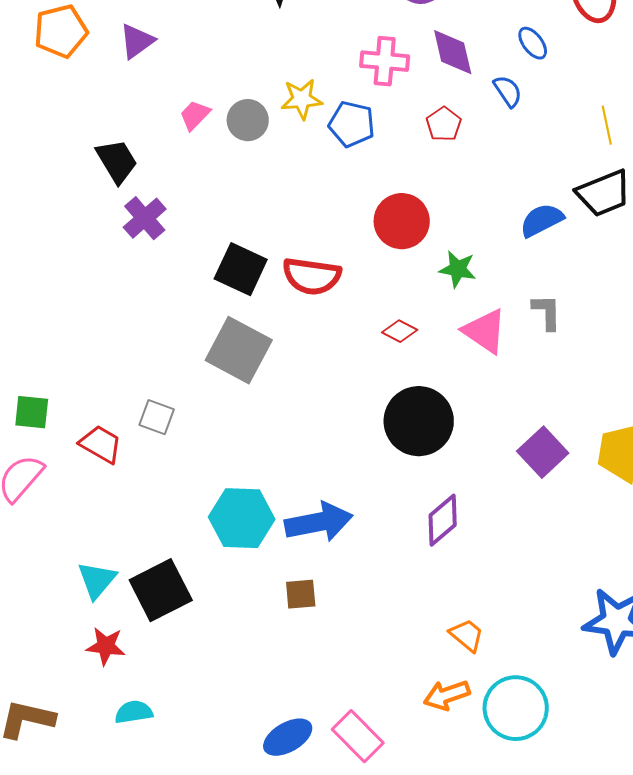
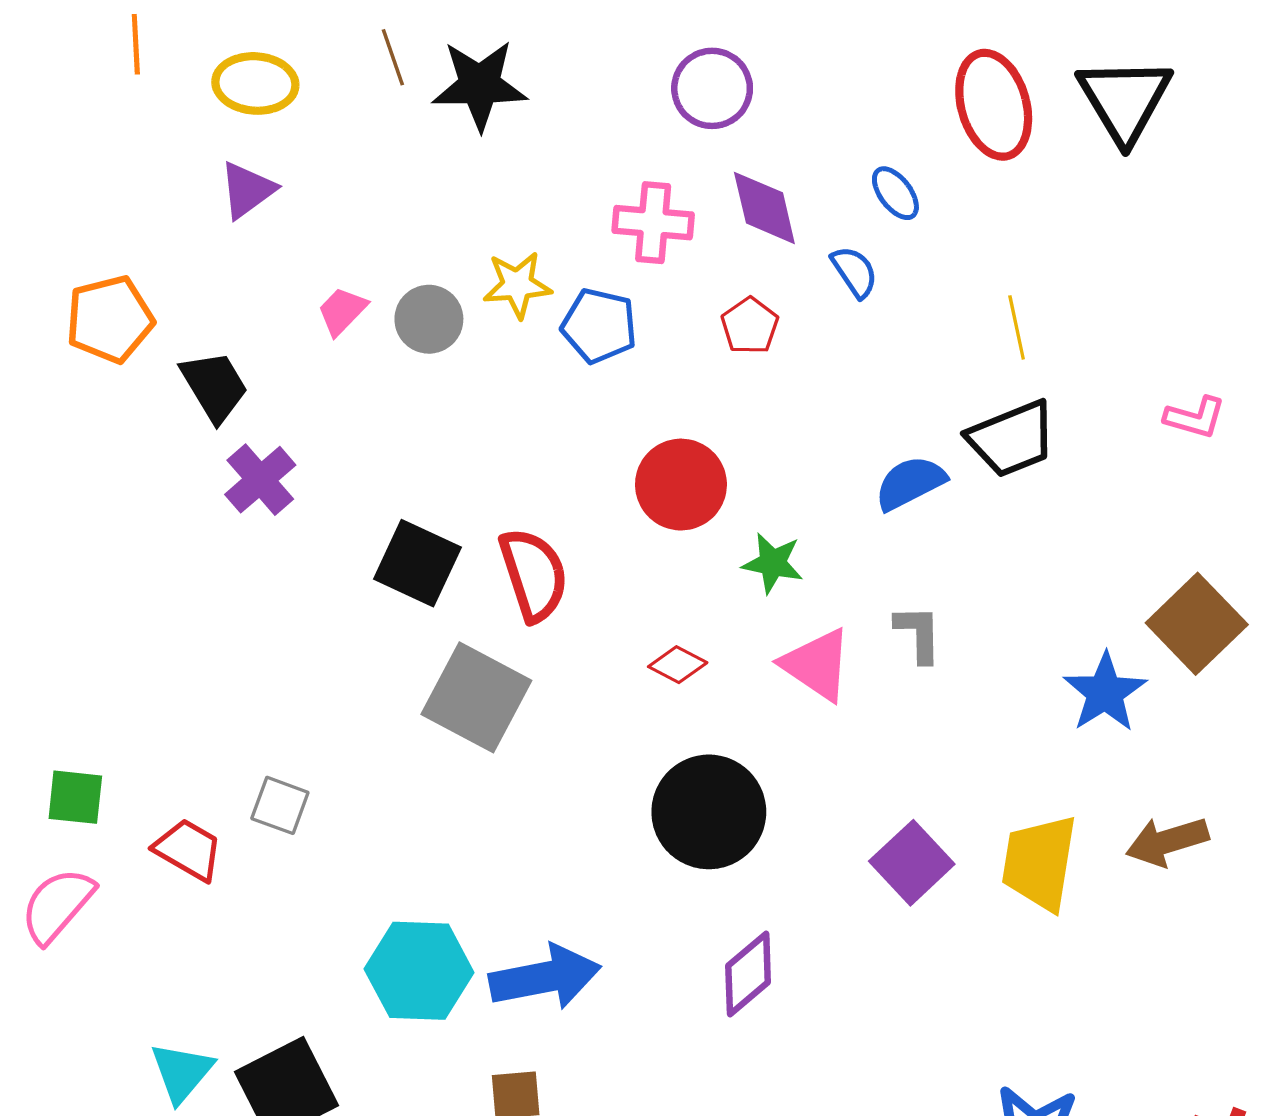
orange pentagon: (61, 31) -> (110, 319), moved
red semicircle: (312, 276) -> (534, 575), turned -116
gray square: (239, 350) -> (476, 697), moved

